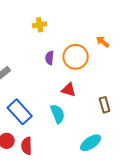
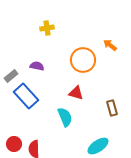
purple semicircle: (50, 58) -> (37, 66), moved, turned 96
blue rectangle: (20, 112) -> (26, 96), moved

